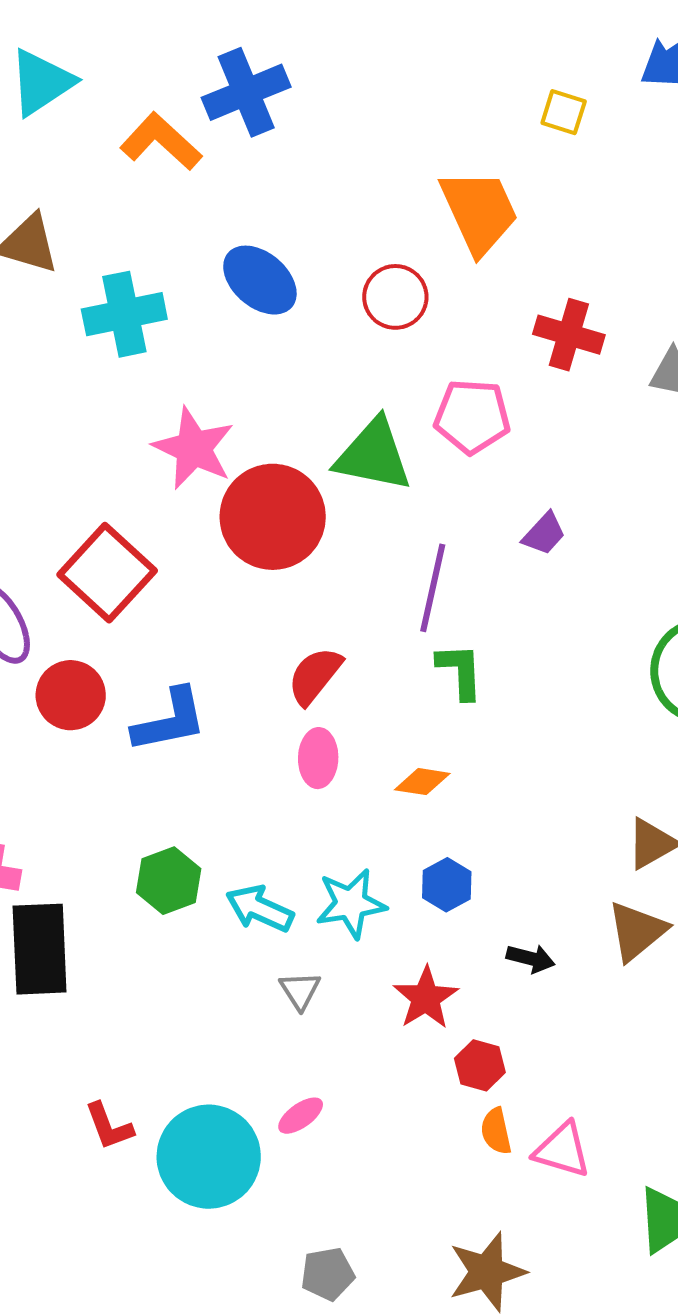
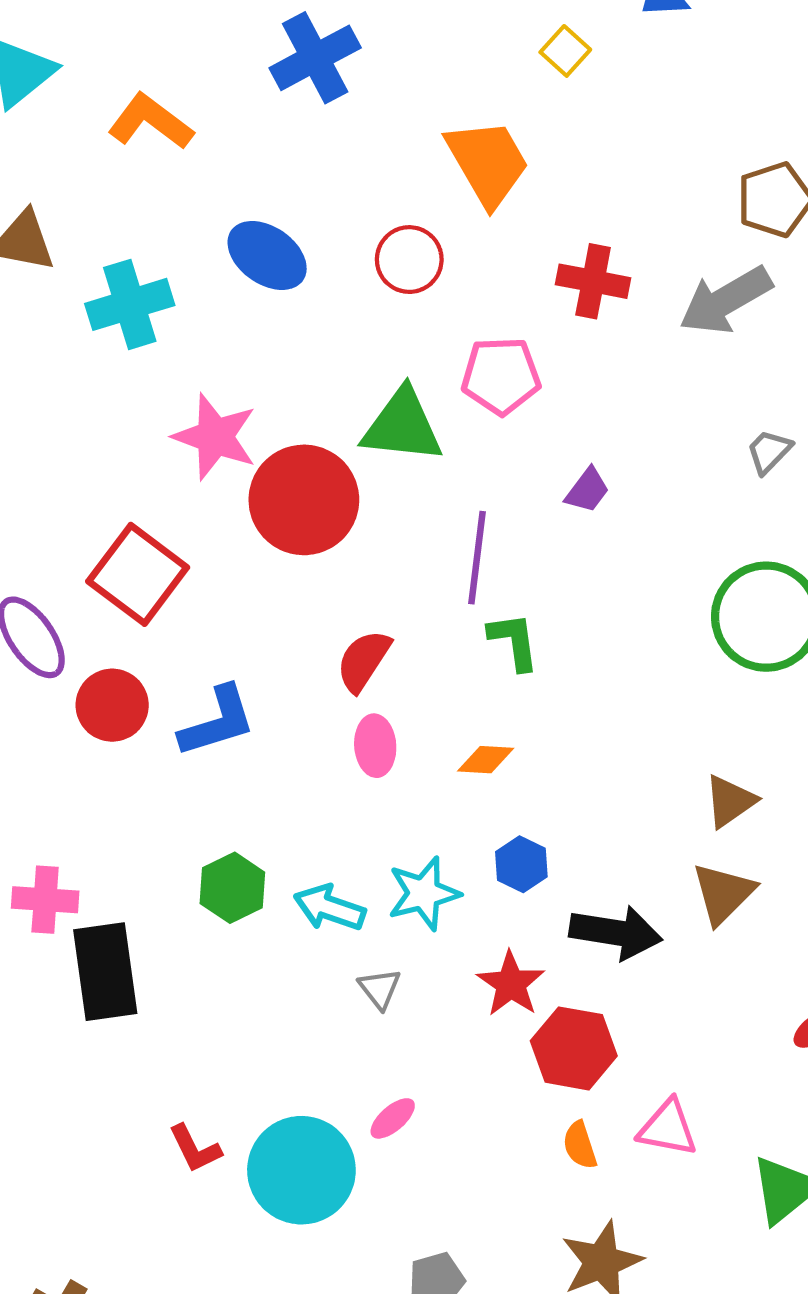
blue cross: (246, 92) -> (315, 58), moved
yellow square: (564, 112) -> (565, 51), turned 30
black arrow: (531, 958) -> (616, 932), size x1.8
red hexagon: (480, 1065) -> (574, 1048), size x1.6
orange semicircle: (496, 1131) -> (580, 1145), moved

